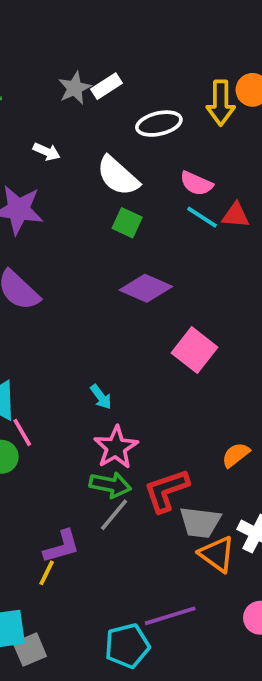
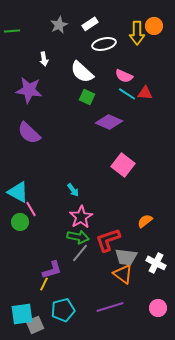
white rectangle: (107, 86) -> (90, 24), moved
white arrow: (47, 152) -> (44, 59), turned 56
purple diamond: (146, 288) -> (109, 122), moved
orange triangle: (217, 554) -> (123, 274), moved
cyan pentagon: (127, 646) -> (63, 310), moved

